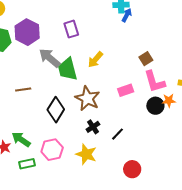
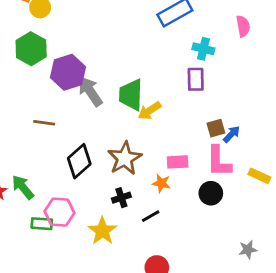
blue arrow: (127, 15) -> (232, 134), moved
purple rectangle: (71, 29) -> (196, 79), moved
purple hexagon: (27, 32) -> (68, 72), moved
green trapezoid: (68, 69) -> (131, 95), moved
orange star: (169, 101) -> (161, 183), moved
green rectangle: (27, 164) -> (42, 224), moved

